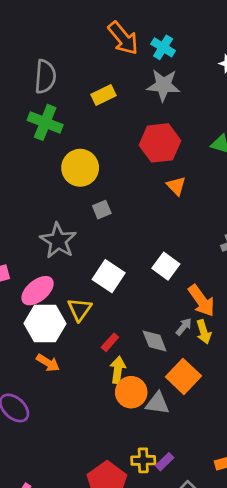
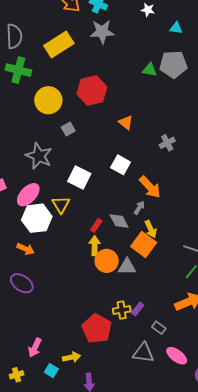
yellow rectangle: (103, 95) -> (59, 44), size x1.6
red hexagon: (160, 143) -> (92, 90), moved
orange triangle: (176, 186) -> (126, 122), moved
yellow arrow: (204, 332) -> (151, 229), moved
red rectangle: (110, 342) -> (96, 225), moved
orange arrow: (48, 363) -> (26, 249), moved

